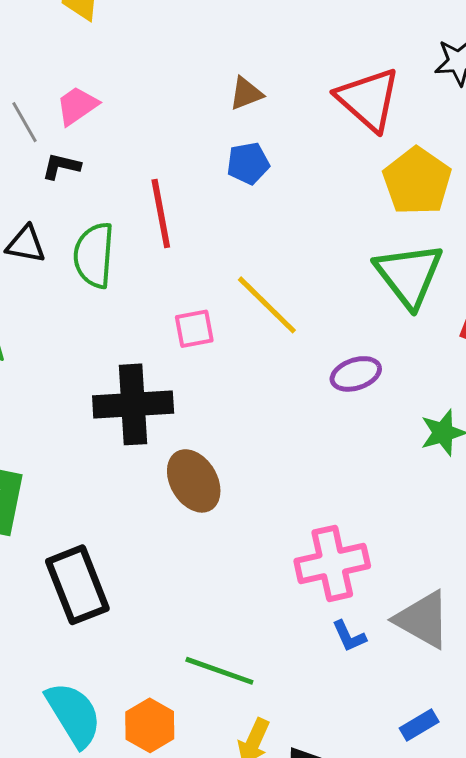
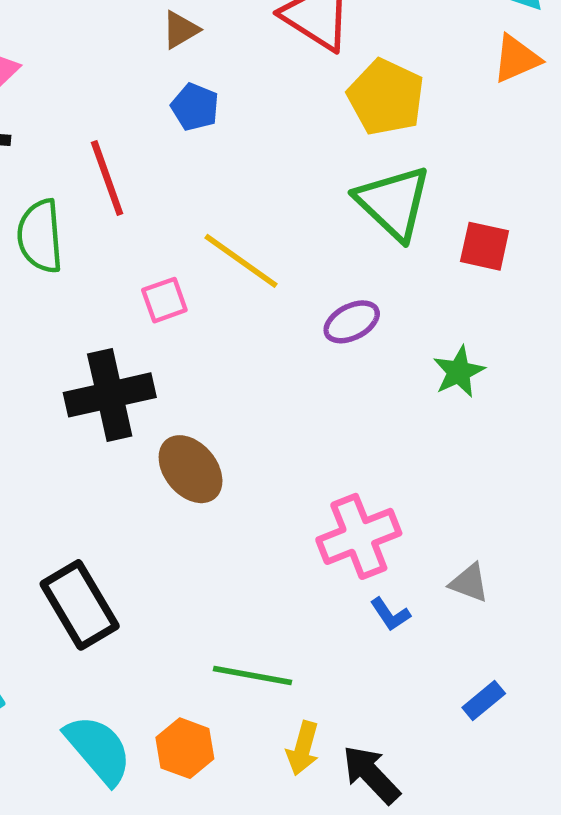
blue pentagon: (248, 163) -> (195, 107), turned -30
gray triangle: (423, 620) -> (469, 583), size x0.6

